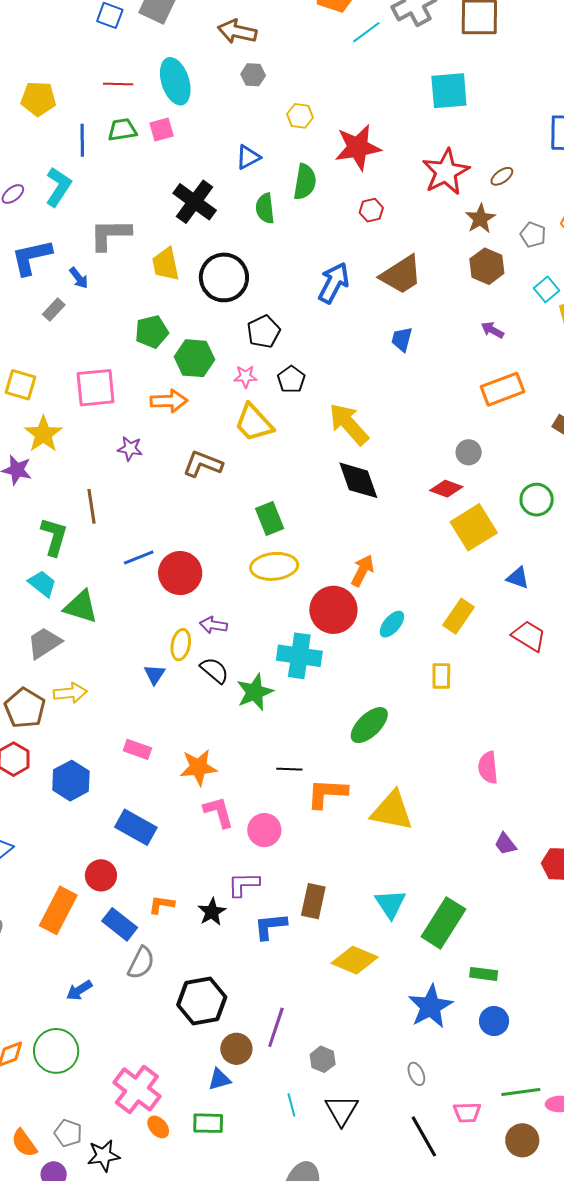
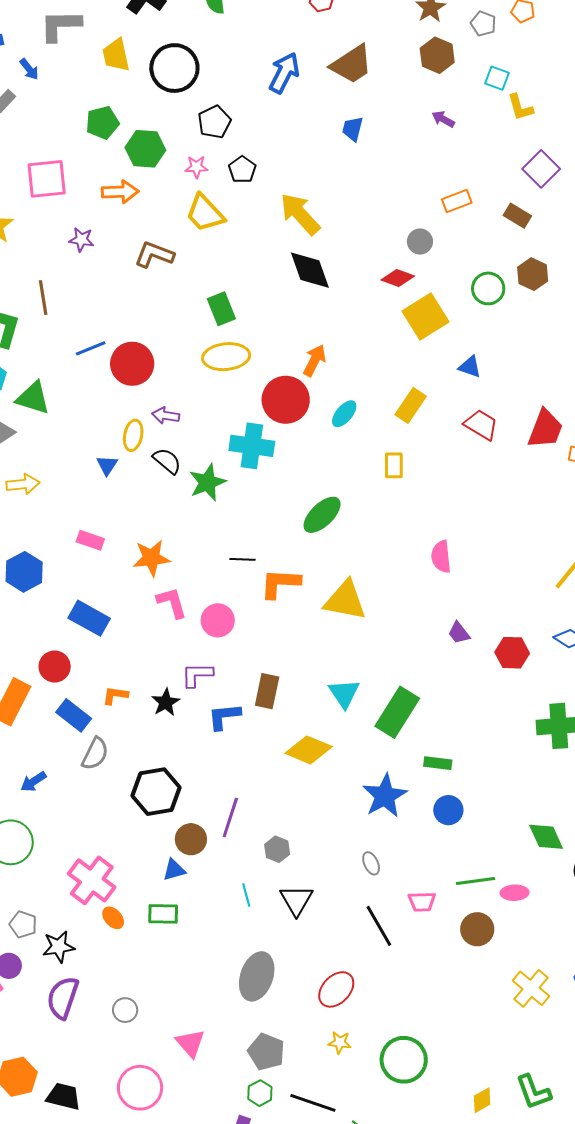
cyan square: (546, 289) -> (497, 78), turned -30
orange rectangle: (502, 389) -> (457, 201), moved, size x0.7

